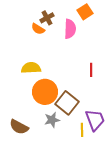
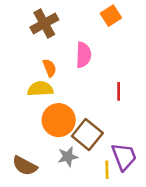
brown cross: (47, 18) -> (44, 23), moved, size x1.5
orange semicircle: (38, 29) -> (50, 68), moved, turned -144
pink semicircle: (70, 29) -> (83, 55), moved

